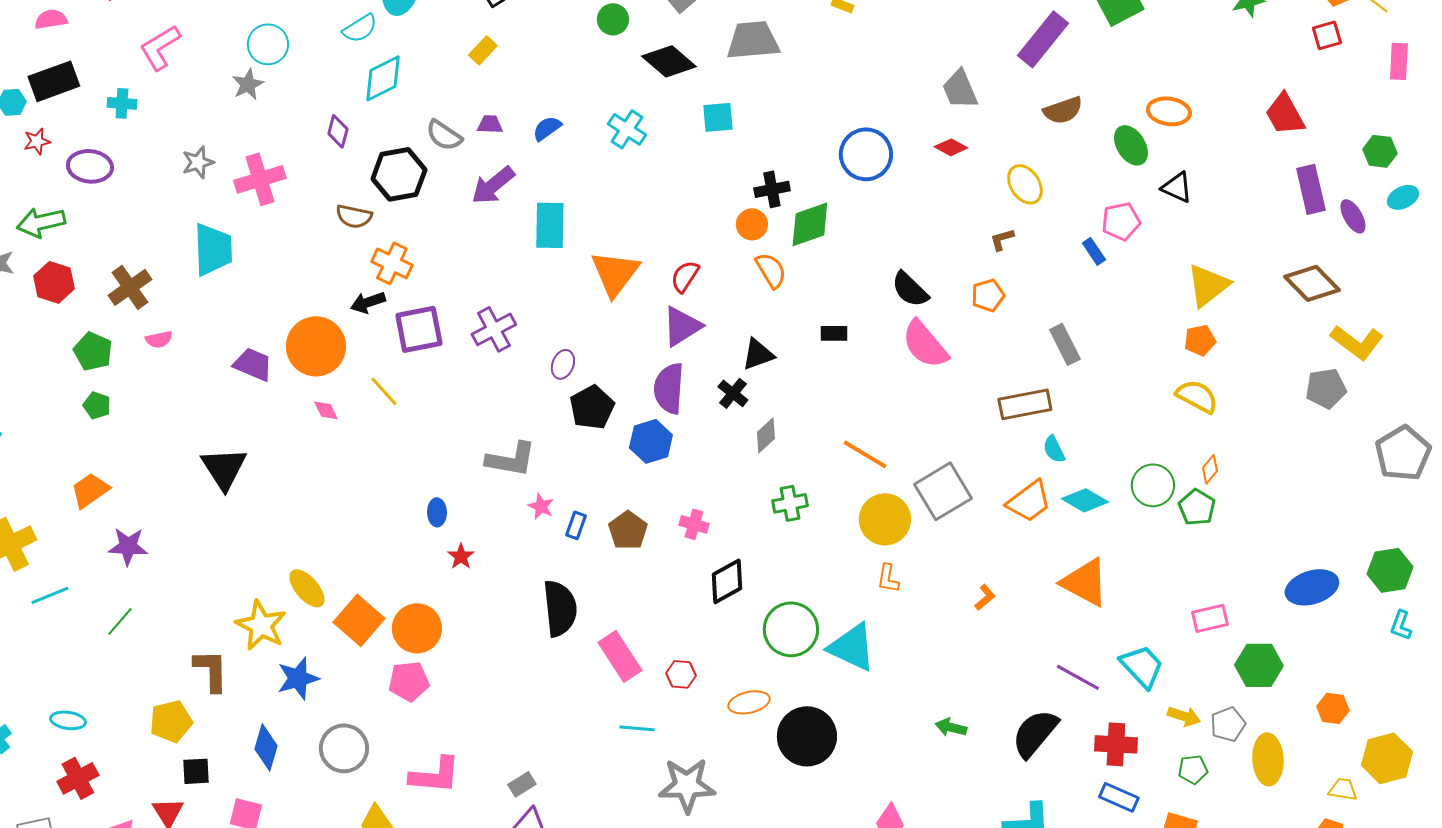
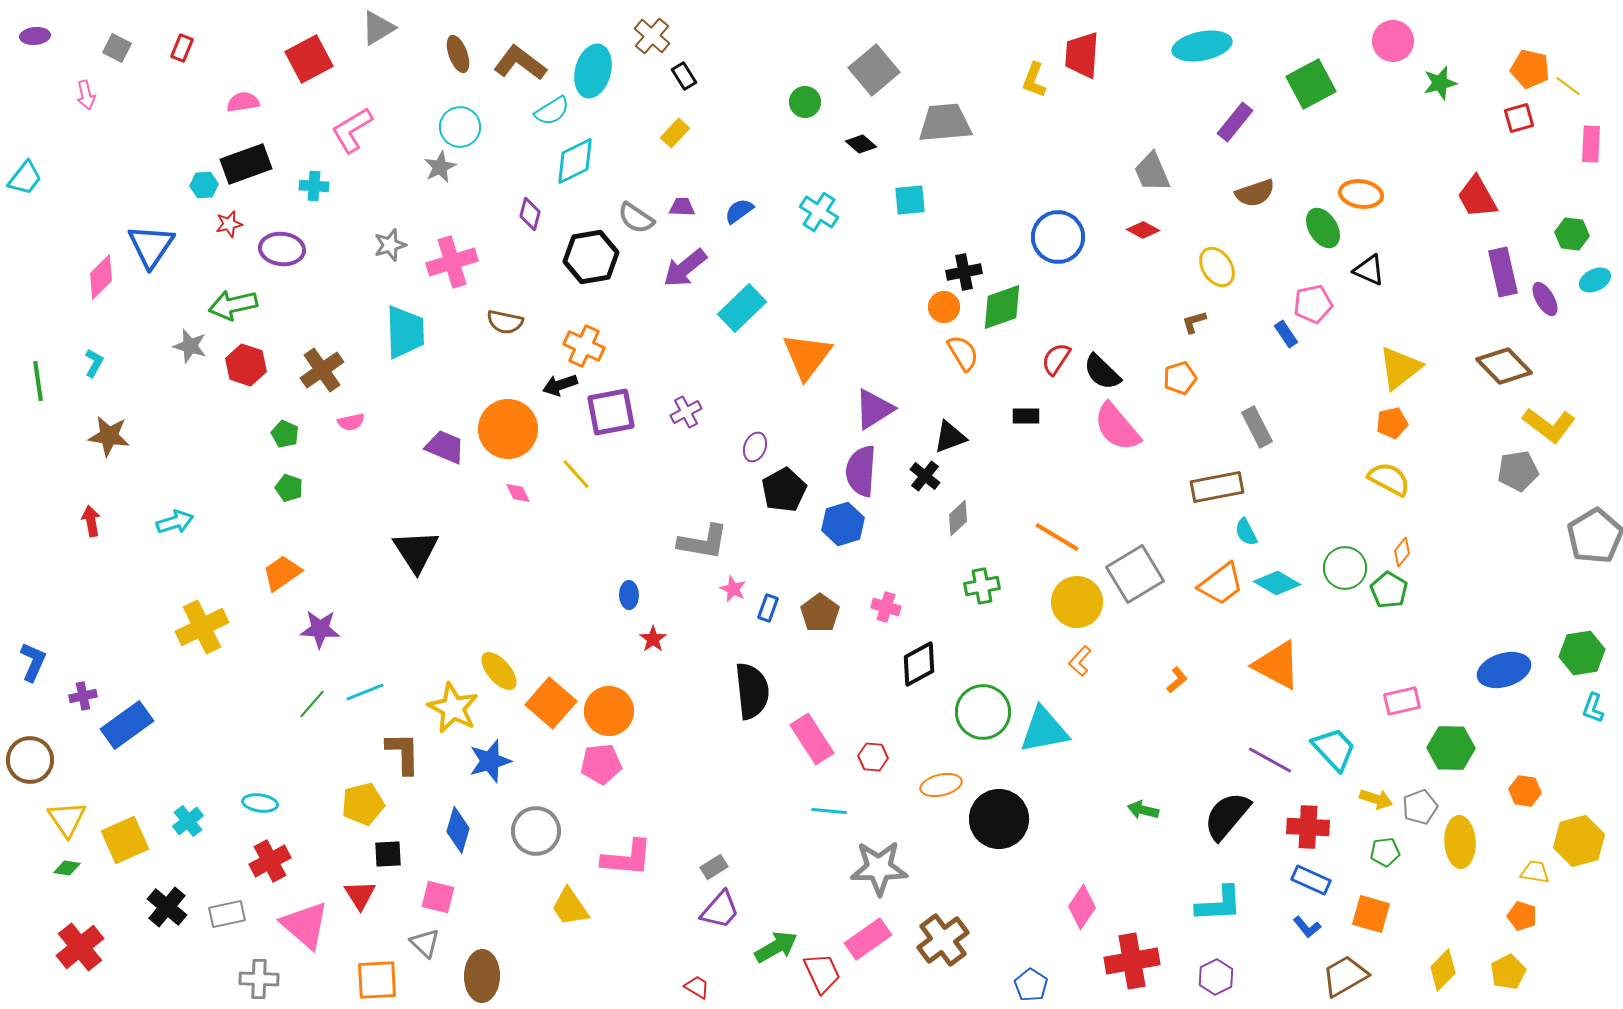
purple rectangle: (1043, 39) -> (1235, 122), size x0.7
black diamond: (669, 61) -> (861, 144), size x0.6
brown semicircle: (354, 216) -> (505, 322), moved
cyan rectangle: (550, 225) -> (742, 308), turned 45
red semicircle: (685, 276) -> (1056, 359), moved
purple cross: (494, 329) -> (686, 412), size x0.7
green pentagon: (93, 351) -> (285, 434), size x0.7
orange L-shape: (888, 578) -> (1080, 661), turned 32
cyan line: (50, 595) -> (365, 692), moved
cyan triangle: (852, 647) -> (1044, 730), turned -36

